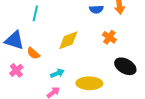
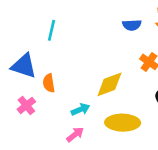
yellow diamond: (68, 40) -> (109, 84), moved
orange semicircle: (33, 53) -> (49, 83), turned 40

